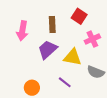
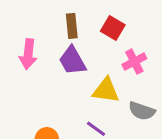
brown rectangle: (52, 24) -> (72, 26), moved
purple trapezoid: (47, 50) -> (72, 61), moved, turned -75

